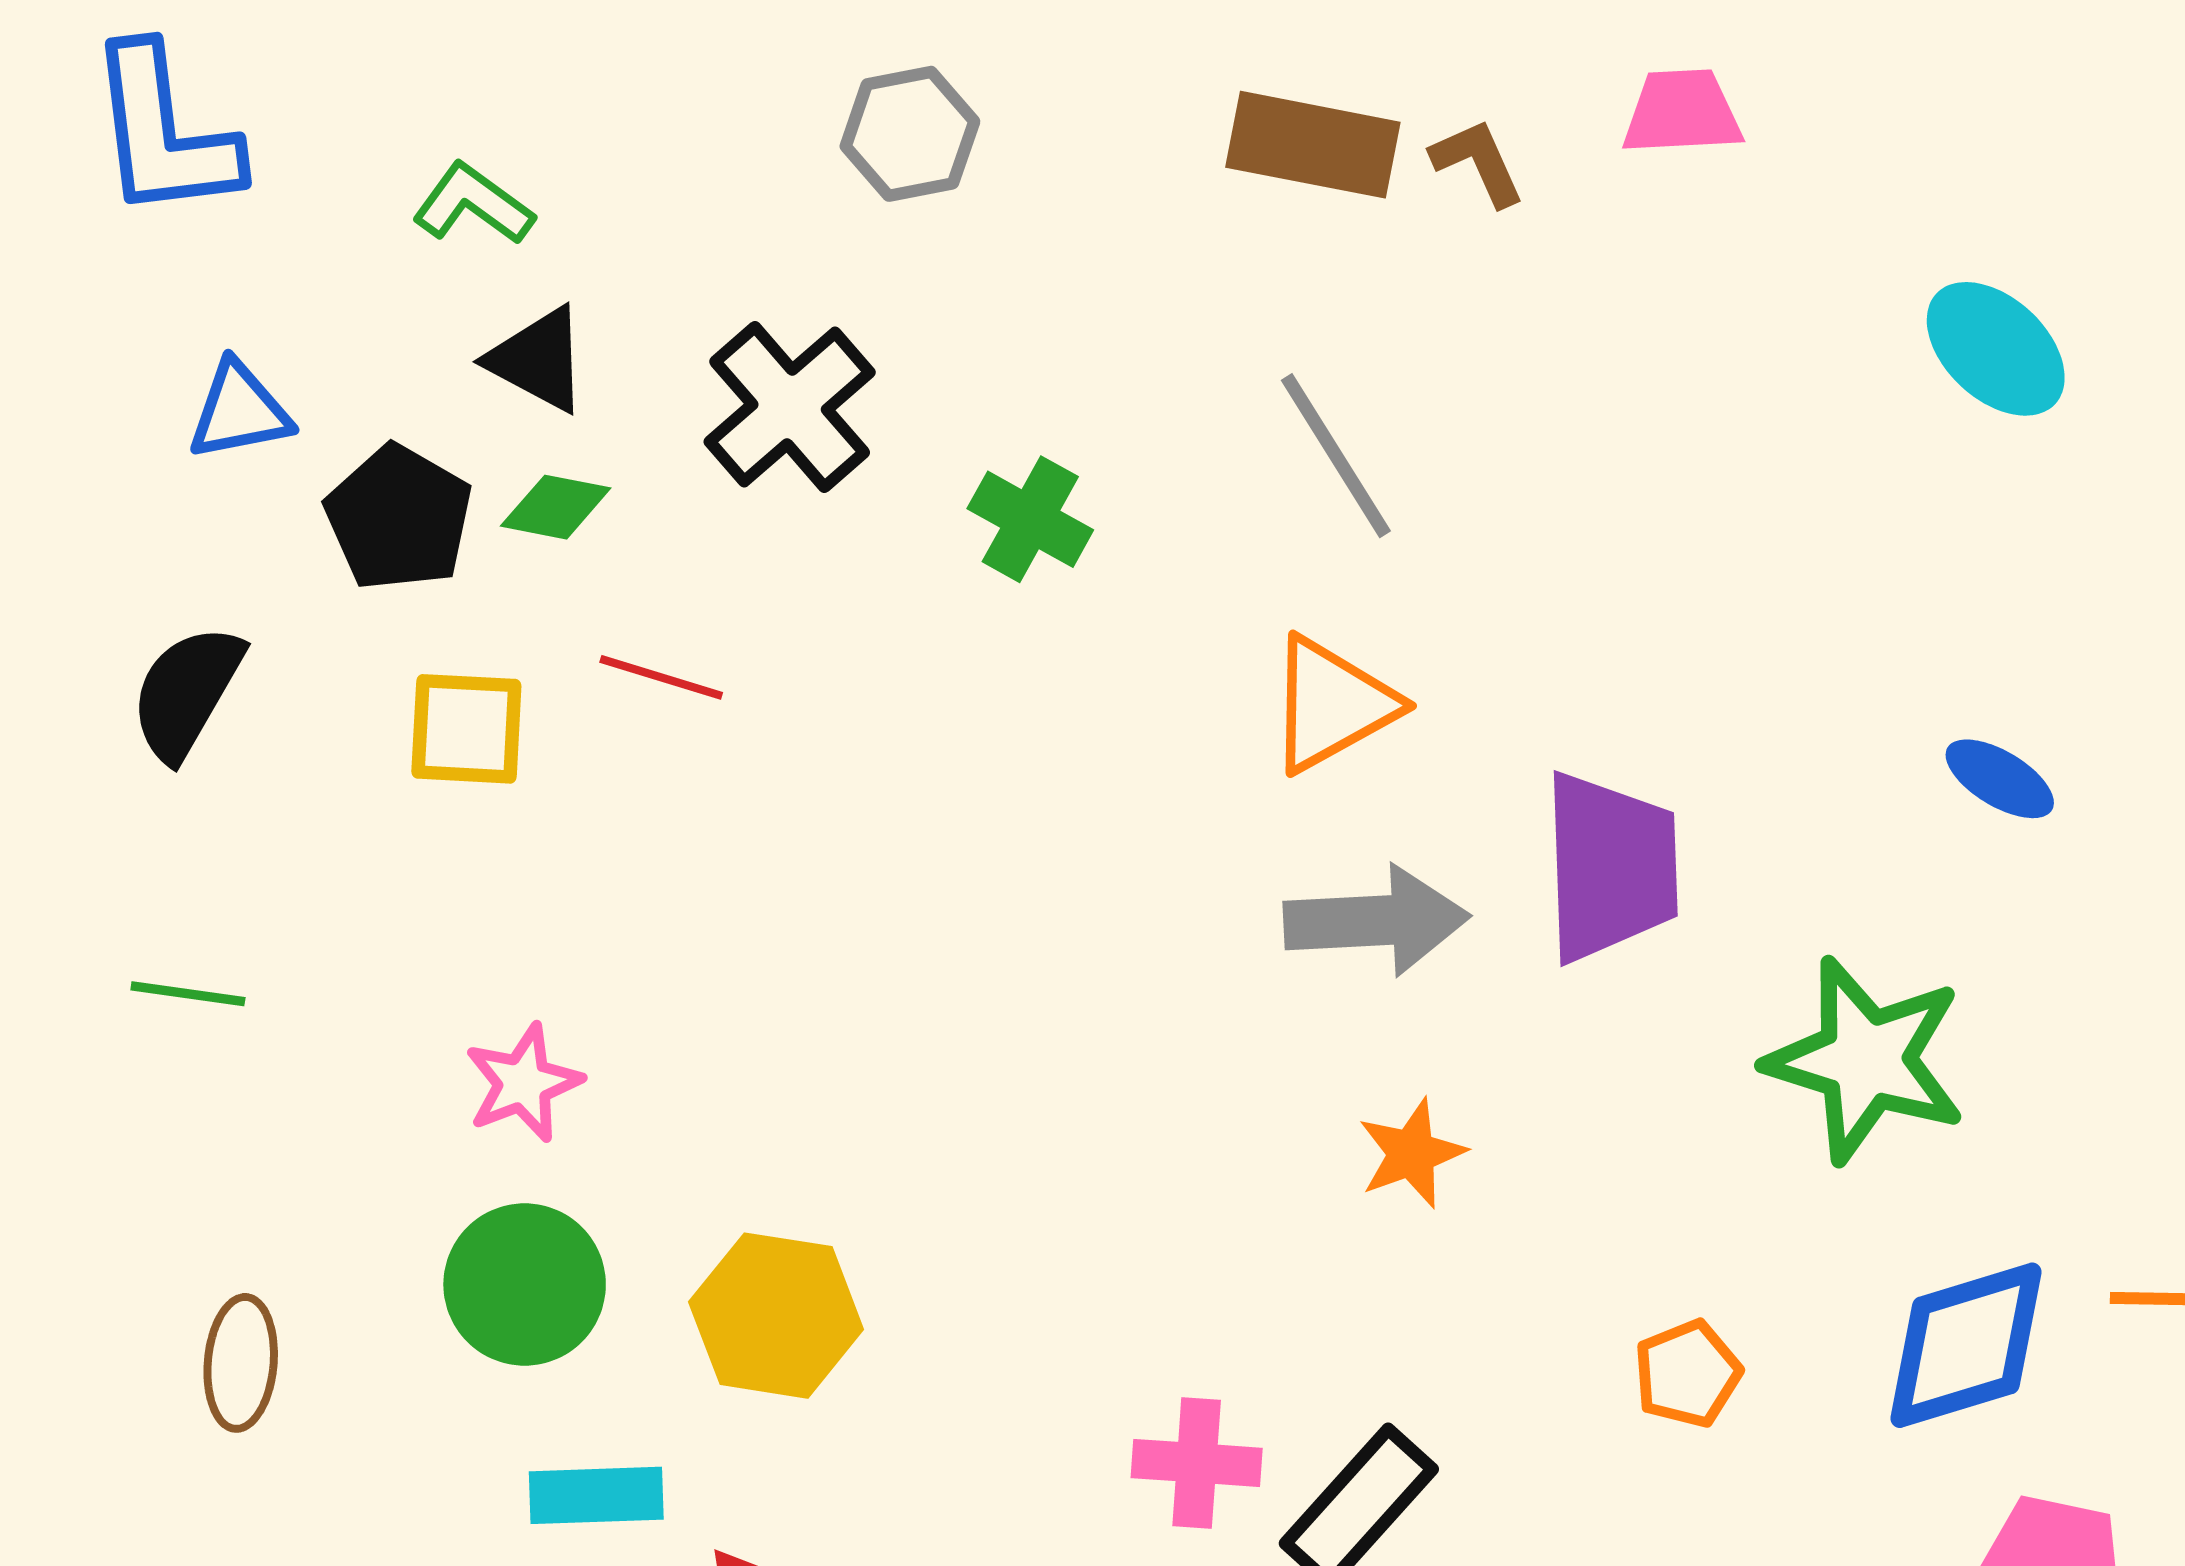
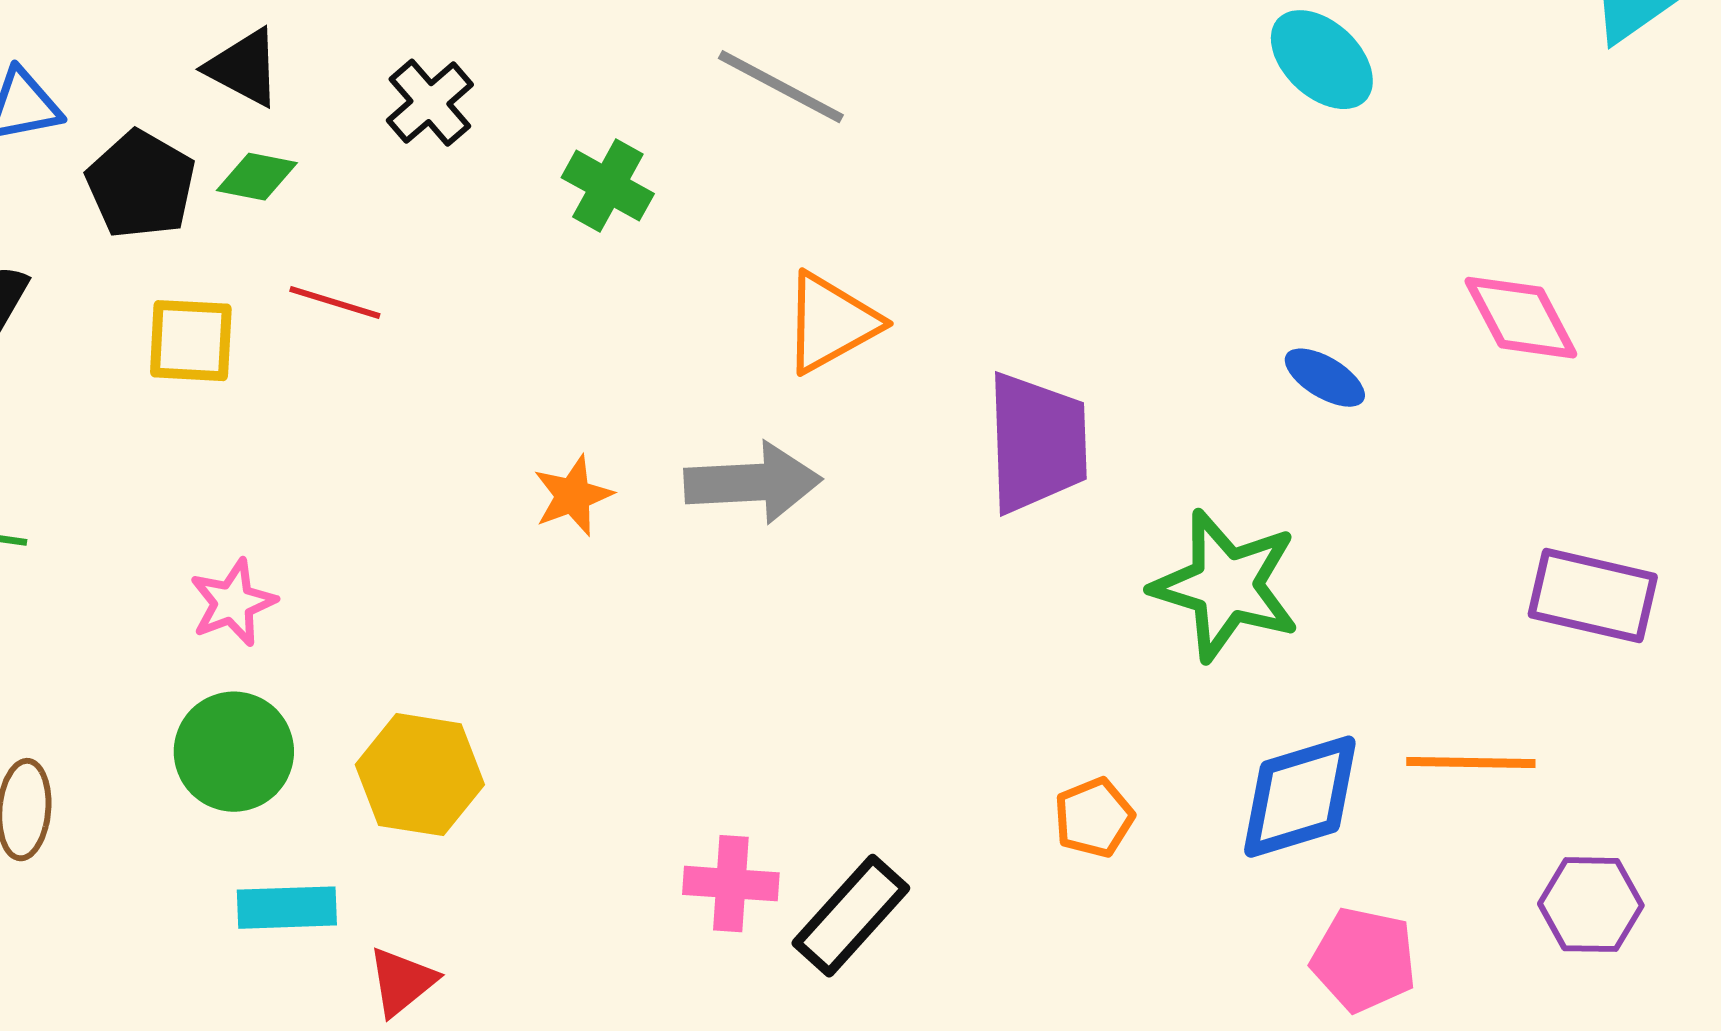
black cross: (790, 407) -> (430, 103), size x0.7
gray line: (1336, 456) -> (781, 87), moved, turned -30
gray arrow: (1376, 921) -> (753, 483), moved
orange star: (1412, 1153) -> (573, 496), moved

